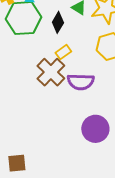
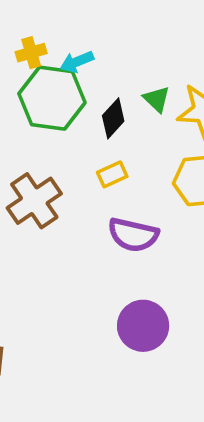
brown cross: (51, 72) -> (34, 201), moved

